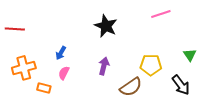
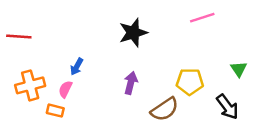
black star: (106, 26) -> (133, 33), turned 30
pink semicircle: (64, 73) -> (65, 89), moved

